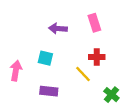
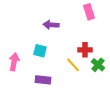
pink rectangle: (94, 23) -> (89, 12), moved
green cross: (111, 95) -> (98, 65), moved

